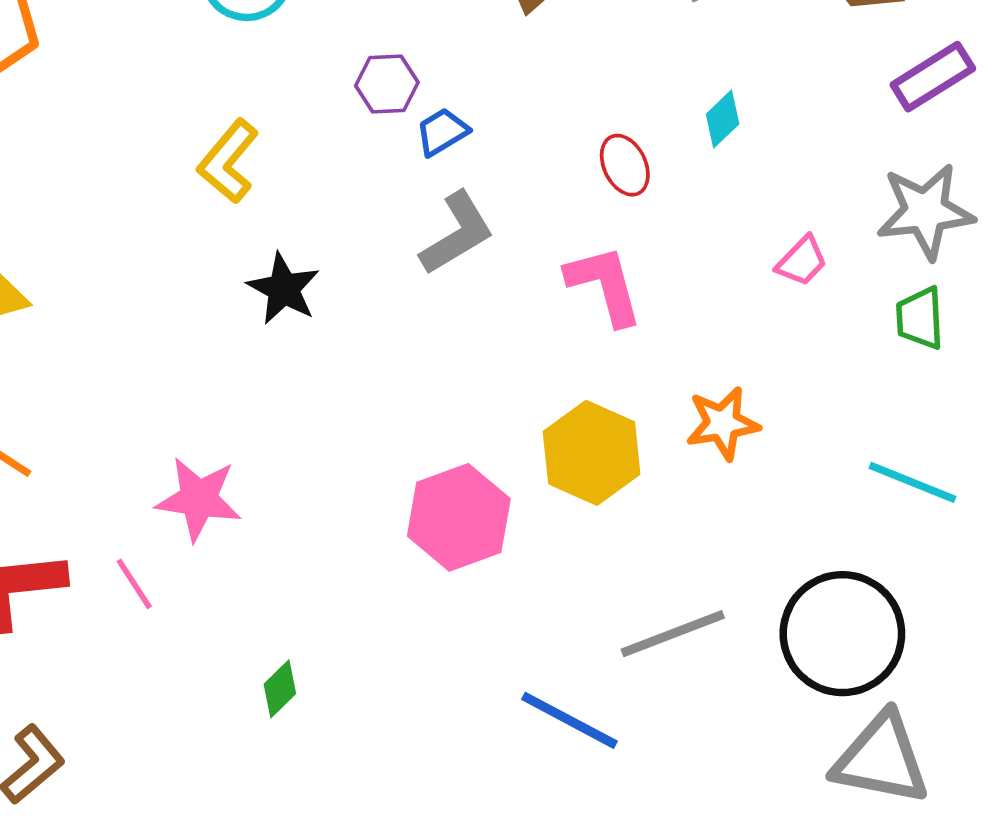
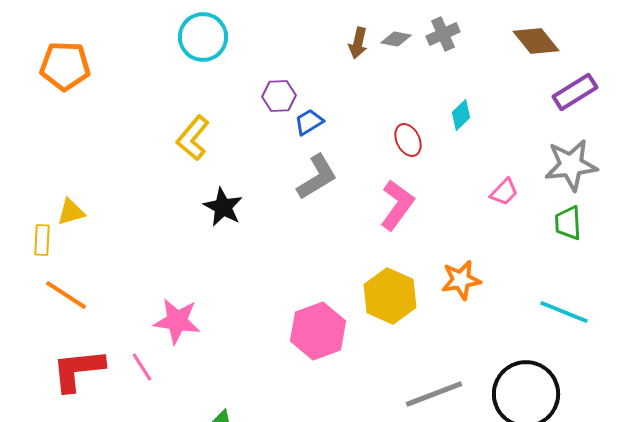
pink L-shape: (604, 285) -> (397, 205), turned 51

